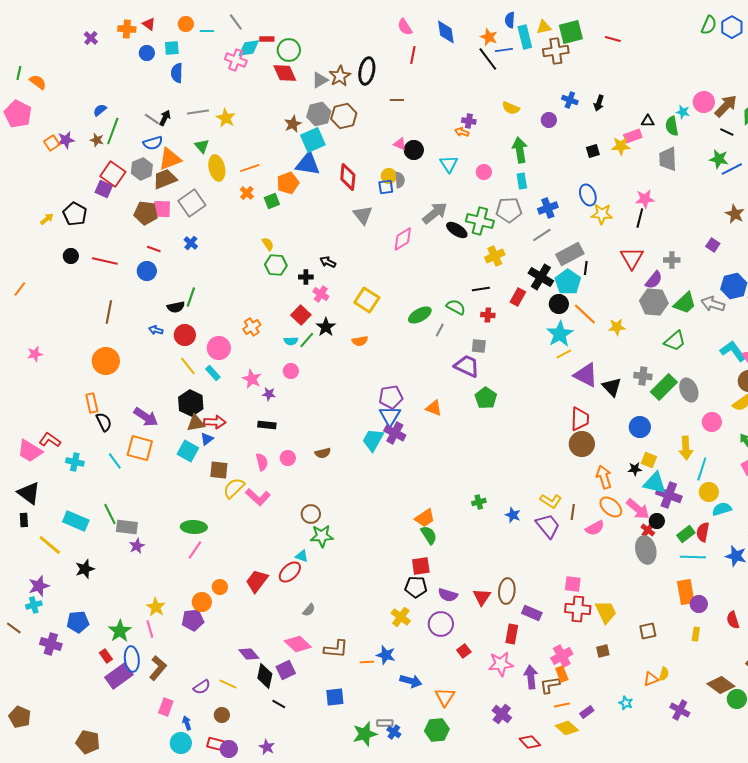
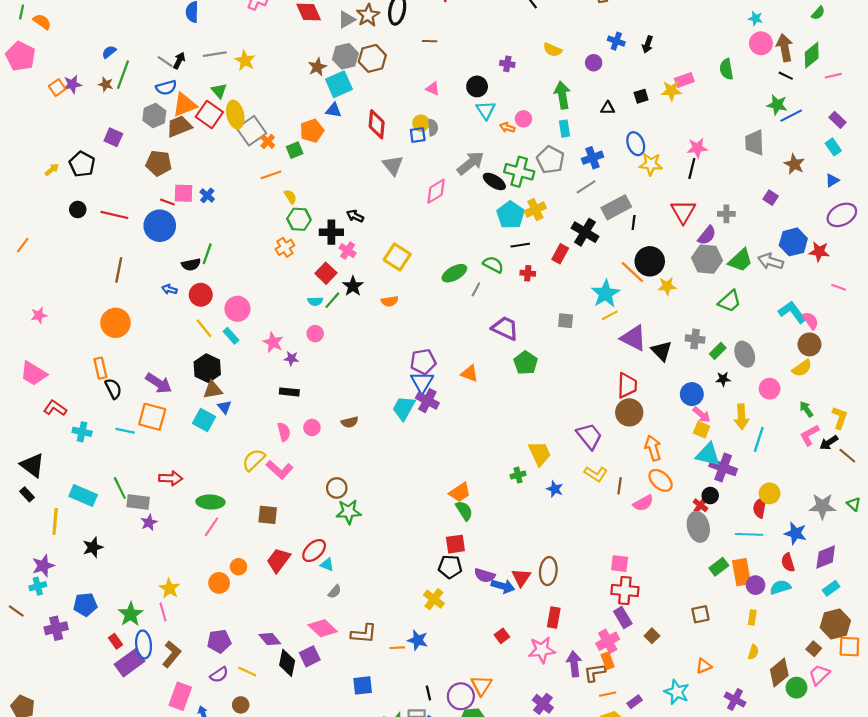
brown arrow: (726, 106) -> (785, 48), turned -55
cyan star: (683, 112) -> (756, 18), moved
black triangle: (648, 121) -> (608, 108), moved
orange arrow: (462, 132) -> (507, 127), moved
black circle: (414, 150) -> (477, 86), moved
gray trapezoid: (668, 159) -> (754, 143), moved
blue triangle: (308, 164) -> (334, 110), size x0.6
orange line: (250, 168) -> (271, 175), moved
red square: (113, 174) -> (209, 115), moved
gray square: (192, 203) -> (251, 131), moved
pink square: (162, 209) -> (183, 193), moved
gray pentagon: (509, 210) -> (550, 160), turned 30
blue circle: (147, 271) -> (160, 226), size x1.5
black cross: (306, 277) -> (331, 232), size x1.5
cyan pentagon: (568, 282) -> (511, 215), moved
black circle: (559, 304) -> (650, 261), moved, size x1.4
orange cross: (252, 327) -> (285, 247), moved
gray square: (479, 346) -> (566, 321), moved
green rectangle: (664, 387) -> (718, 351), size x0.6
red arrow: (215, 422) -> (171, 478), moved
blue triangle: (207, 439) -> (224, 407), turned -32
pink trapezoid: (30, 451) -> (33, 374), moved
cyan line: (115, 461) -> (125, 431), turned -42
black star: (635, 469) -> (723, 379), moved
brown square: (219, 470) -> (268, 515), moved
yellow circle: (709, 492) -> (770, 493), moved
pink arrow: (638, 509) -> (702, 415), moved, size x0.7
cyan semicircle: (722, 509) -> (780, 587), moved
black rectangle: (24, 520) -> (27, 494), turned -40
purple trapezoid: (548, 526) -> (589, 436), moved
green rectangle: (686, 534) -> (719, 567), moved
yellow line: (50, 545) -> (55, 521), turned 55
cyan triangle: (302, 556) -> (327, 565), moved
yellow trapezoid: (606, 612) -> (540, 453), moved
purple rectangle: (532, 613) -> (623, 617), moved, turned 36
purple pentagon: (193, 620) -> (219, 641), moved
red semicircle: (733, 620) -> (788, 562), moved
purple circle: (441, 624) -> (461, 696), moved
purple cross: (51, 644) -> (56, 628), turned -30
brown square: (603, 651) -> (652, 636), turned -32
yellow semicircle: (664, 674) -> (753, 652), moved
blue arrow: (411, 681) -> (503, 586), moved
brown diamond: (721, 685) -> (779, 673), turned -76
cyan star: (626, 703) -> (677, 692), size x1.6
black line: (279, 704) -> (428, 693), moved, turned 48
pink rectangle: (166, 707) -> (180, 696), size x1.4

